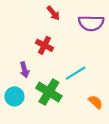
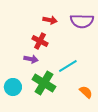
red arrow: (53, 13) -> (50, 20), moved, turned -40
purple arrow: (24, 70) -> (31, 59), moved, turned -64

